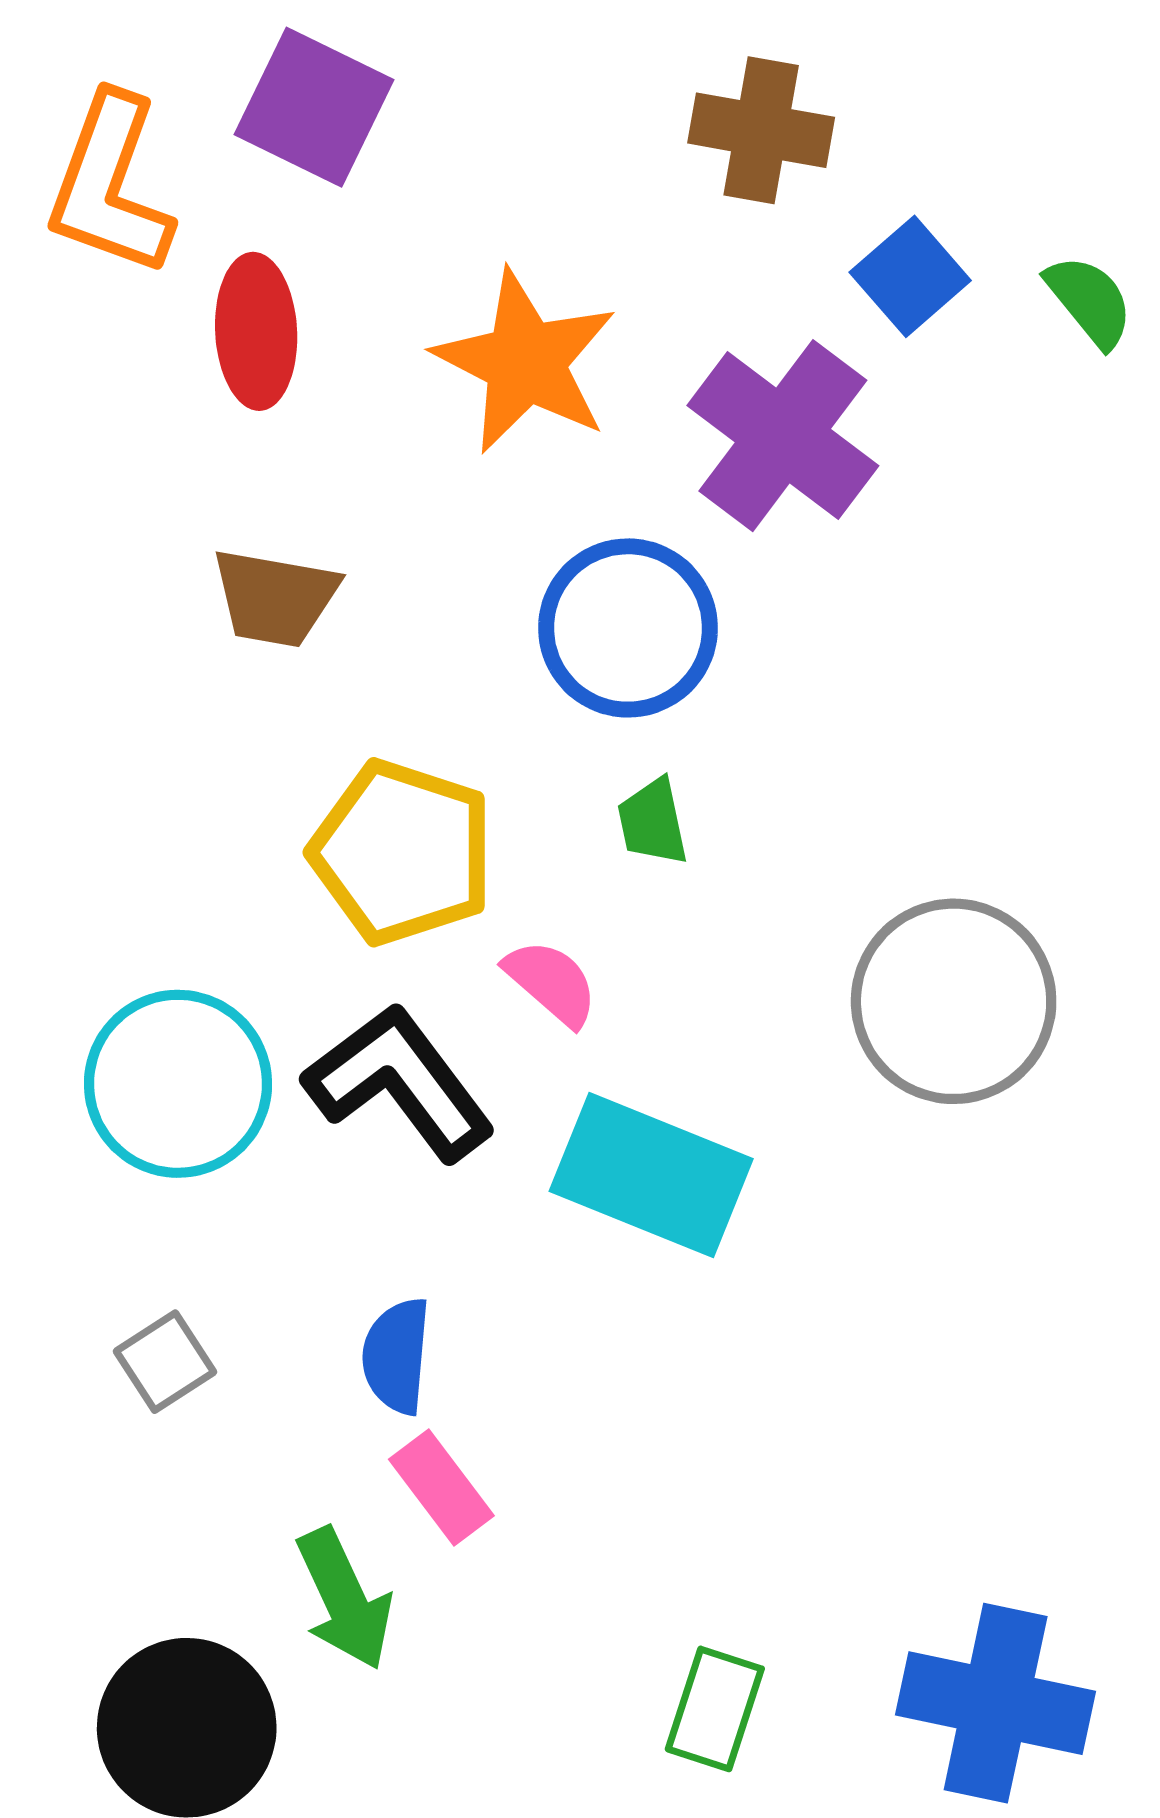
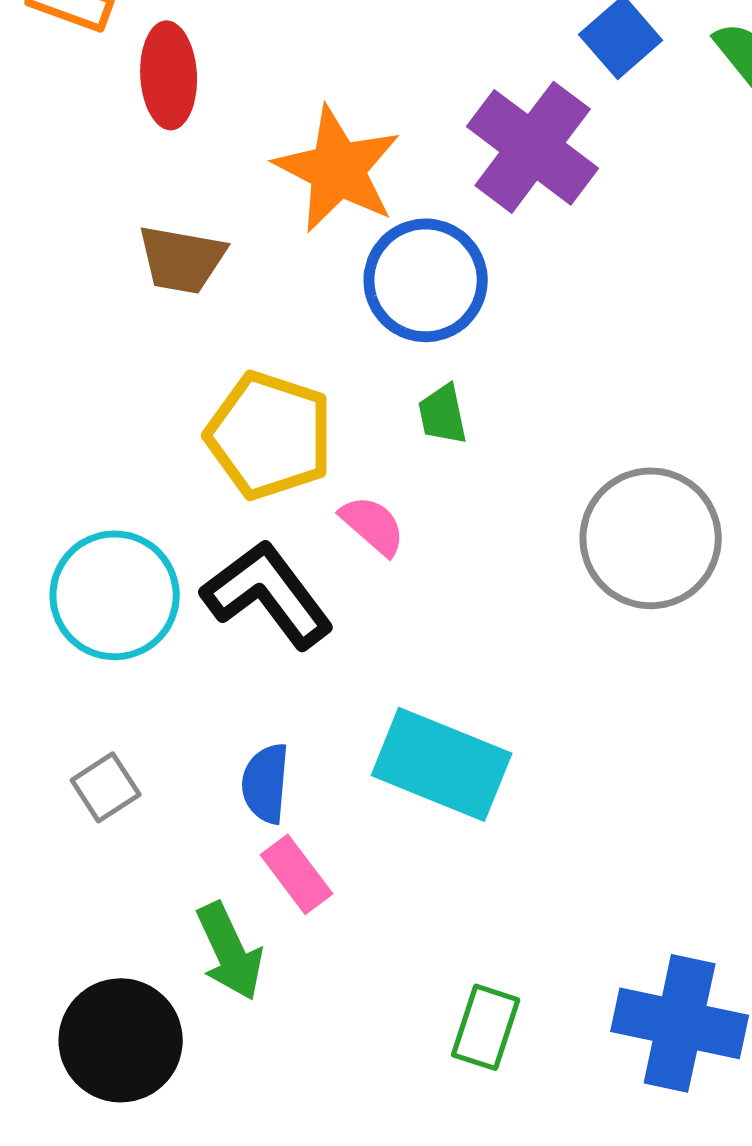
orange star: (525, 362) -> (338, 169), moved
cyan rectangle: (651, 1175) -> (442, 764), moved

